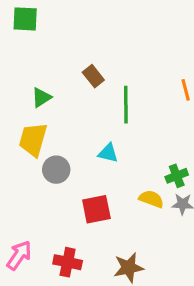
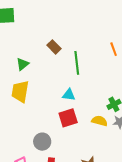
gray circle: (56, 170) -> (42, 142), moved
red square: (96, 209) -> (68, 118), moved

